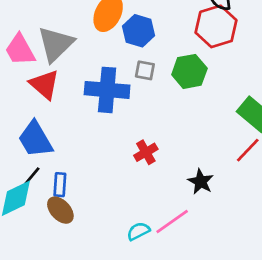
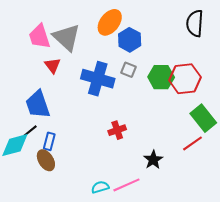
red hexagon: (216, 26) -> (185, 79), moved
gray triangle: (56, 44) -> (67, 37), turned -44
red triangle: (45, 84) -> (53, 65), size x0.7

